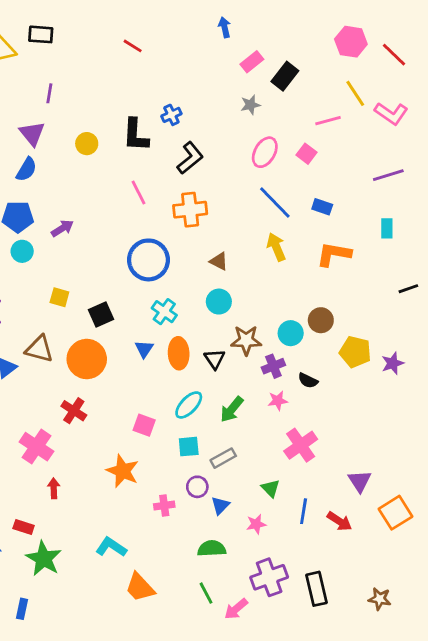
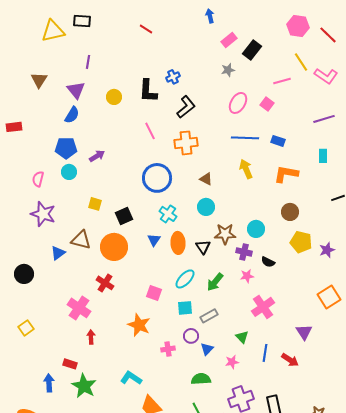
blue line: (275, 202) -> (245, 138), turned -44
brown circle: (321, 320) -> (290, 212), moved
purple cross: (273, 366) -> (244, 252), turned 35
orange square: (395, 513) -> (329, 297), moved

